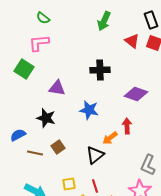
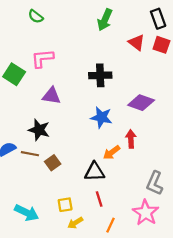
pink L-shape: (39, 43) -> (42, 58), moved
blue star: (89, 110) -> (101, 117), moved
brown line: (35, 153) -> (30, 154), moved
black triangle: (95, 155) -> (95, 172), turned 36
red line: (95, 186) -> (99, 199), moved

